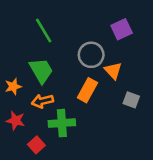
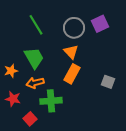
gray circle: (91, 55) -> (74, 28), moved
orange triangle: (113, 71) -> (71, 52), moved

